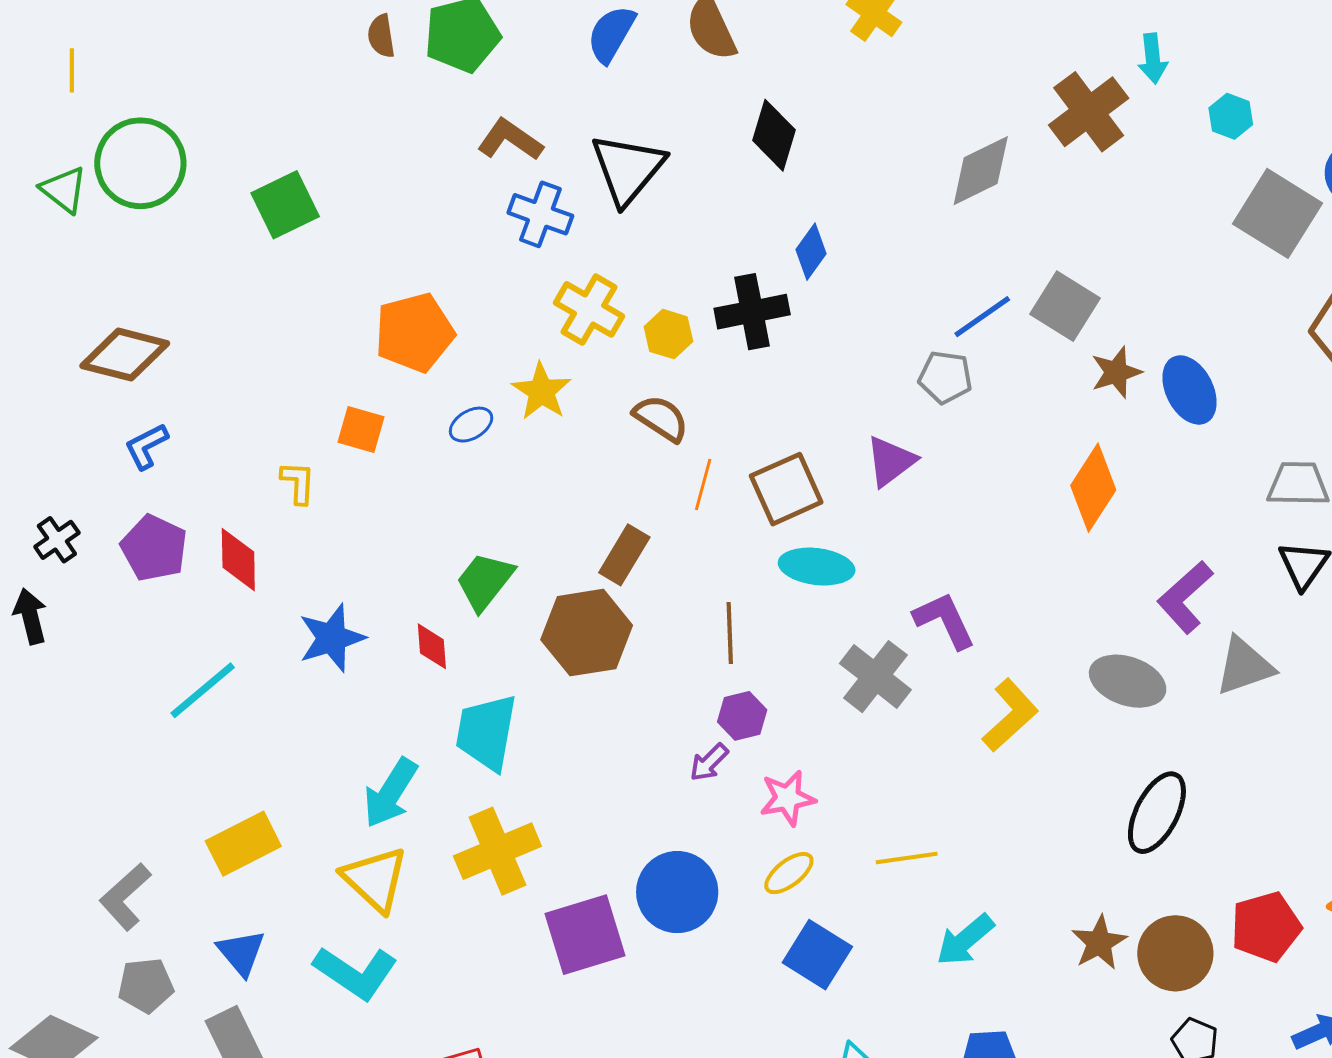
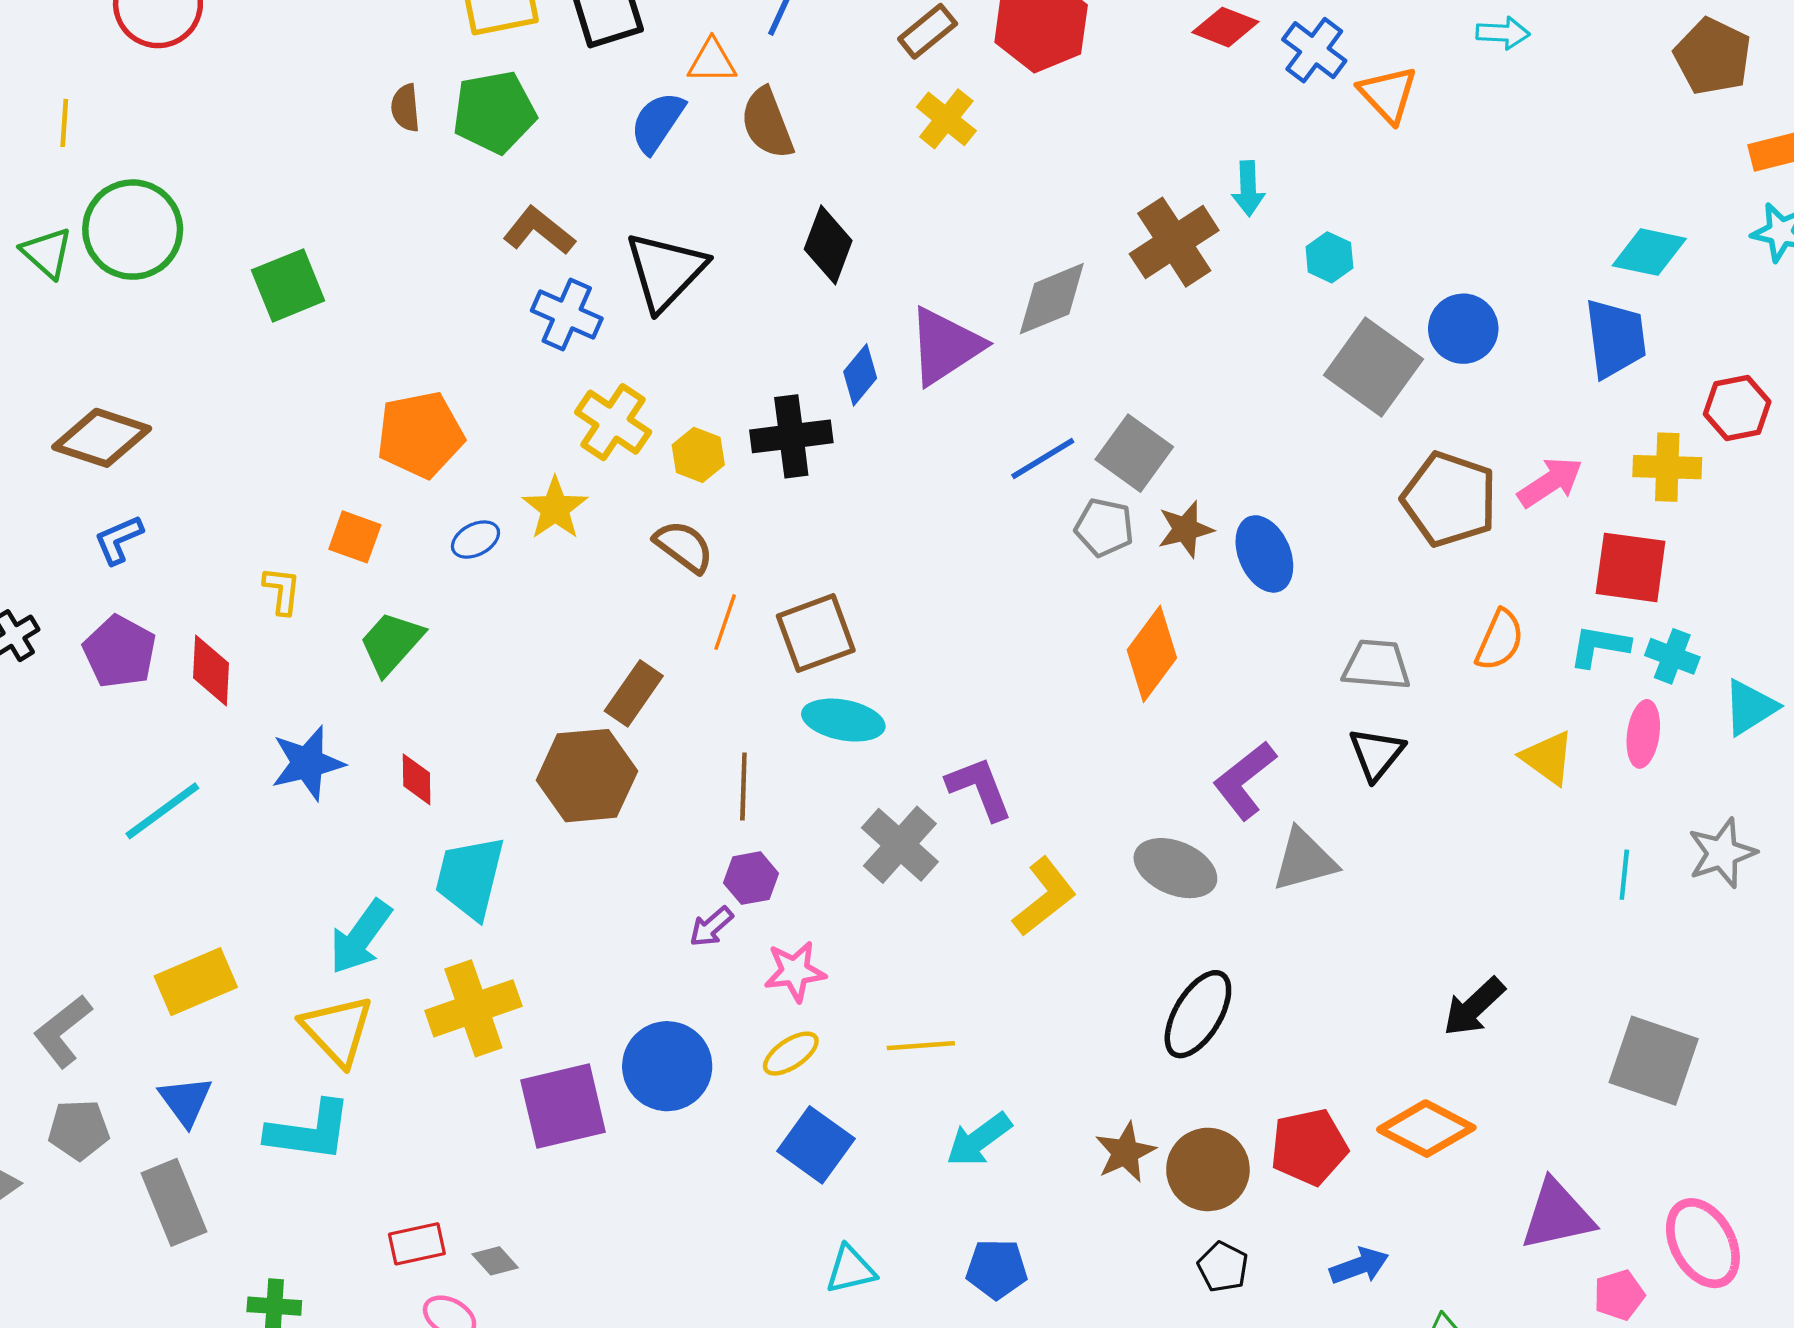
gray pentagon: (945, 377) -> (1104, 527), moved
purple triangle: (891, 461) -> (945, 346), moved, size x1.4
green trapezoid: (485, 581) -> (391, 643), moved
cyan L-shape: (356, 973) -> (309, 1131), turned -30

